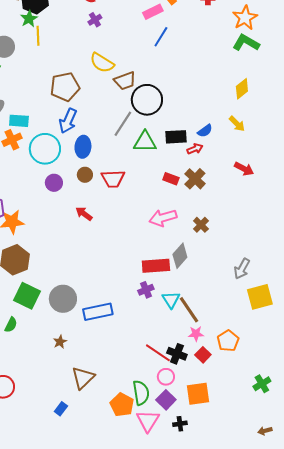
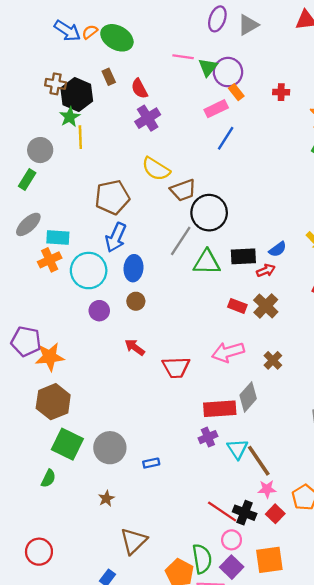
purple cross: (95, 20) -> (148, 118), size x1.5
red trapezoid: (113, 179) -> (176, 367), moved
blue rectangle: (98, 312) -> (151, 463), size x0.5

